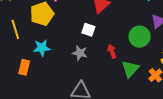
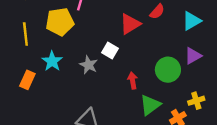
cyan star: (42, 48) -> (52, 61), turned 30
gray star: (80, 53) -> (89, 65), moved

